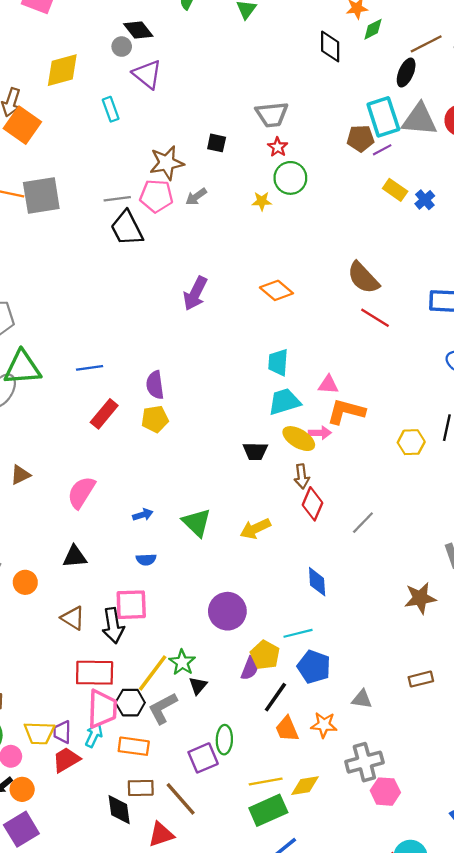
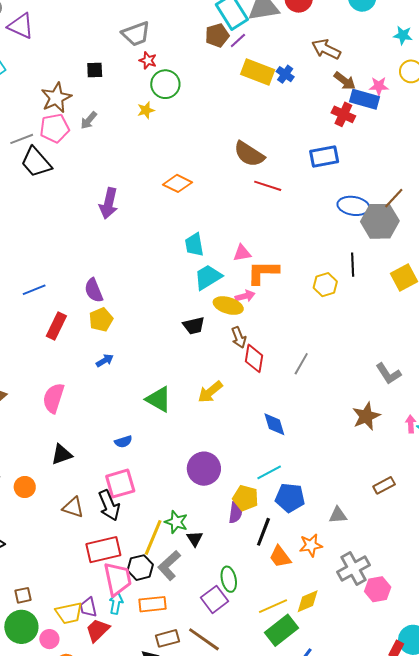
yellow rectangle: (395, 190) -> (258, 72), size x1.5
blue arrow: (143, 515) -> (105, 360), moved

